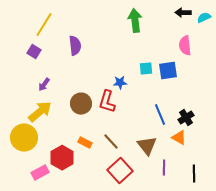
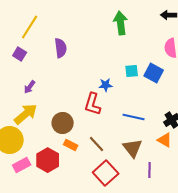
blue square: (168, 71) -> (154, 73), turned 36
brown circle: (81, 104) -> (63, 123), moved
blue line: (160, 115) -> (134, 117), moved, turned -55
pink rectangle: (40, 173) -> (22, 165), moved

